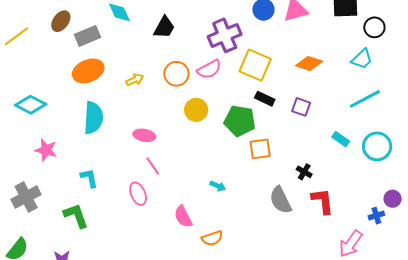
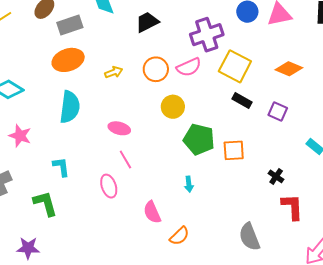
black trapezoid: (164, 27) -> (147, 22), turned -150
green pentagon: (240, 121) -> (199, 139), moved
cyan arrow: (218, 186) -> (189, 184), turned 56
gray semicircle: (280, 200) -> (249, 237), moved
orange semicircle: (212, 238) -> (179, 236), turned -30

